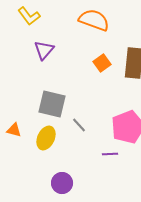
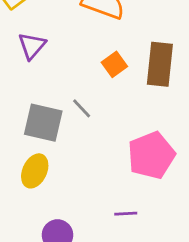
gray line: (79, 125) -> (82, 108), moved
purple line: (110, 154) -> (126, 214), moved

